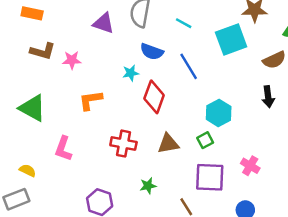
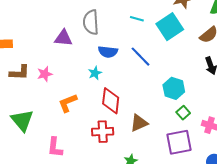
cyan line: (184, 23) -> (137, 19), moved
red diamond: (154, 97) -> (111, 101), moved
green triangle: (32, 108) -> (22, 120), turned 35
green square: (205, 140) -> (183, 113), moved

